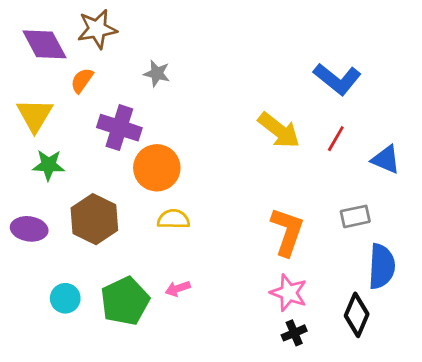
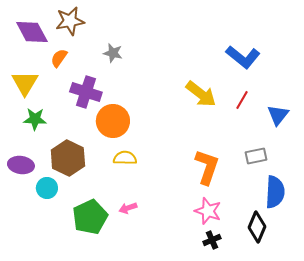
blue triangle: (386, 159) -> (278, 115), turned 45
cyan circle: (65, 298) -> (47, 188), moved

